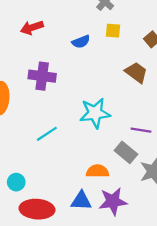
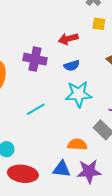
red arrow: (32, 28) -> (68, 39), moved
blue semicircle: (81, 42) -> (72, 66), moved

